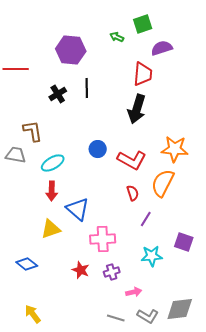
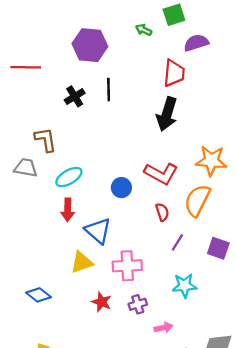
blue circle: (98, 149) -> (121, 188), moved
yellow triangle: (51, 229) -> (82, 262), moved
purple square: (184, 242) -> (218, 248), moved

